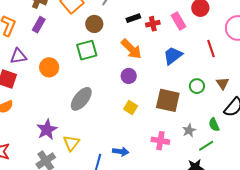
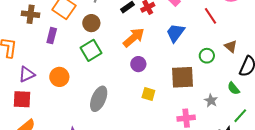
purple rectangle: (39, 25) -> (52, 36), moved
orange arrow: (131, 49) -> (134, 37), turned -70
green line: (206, 146) -> (240, 116), moved

